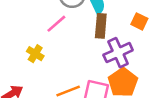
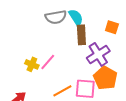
pink line: (56, 24) -> (48, 62), moved

